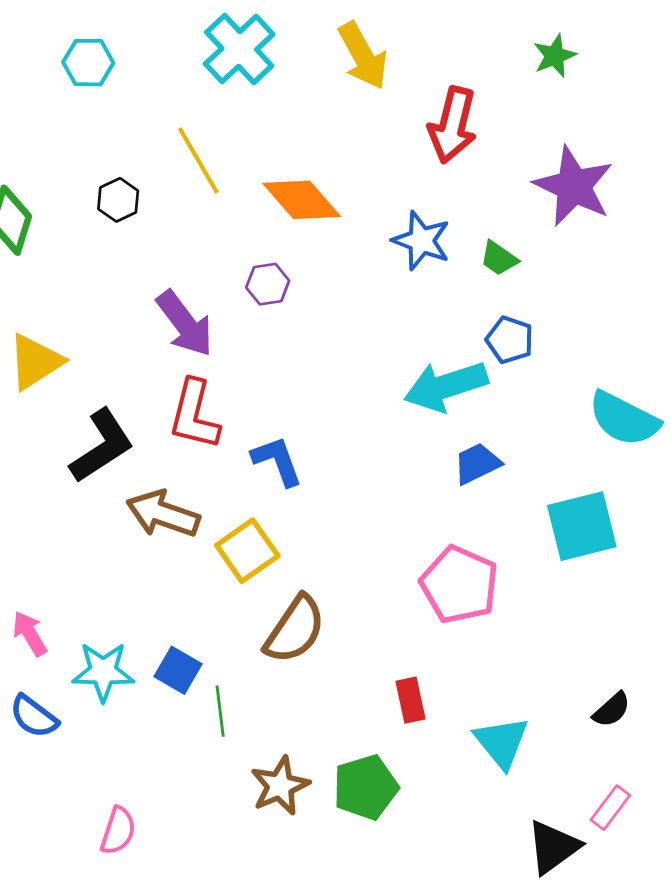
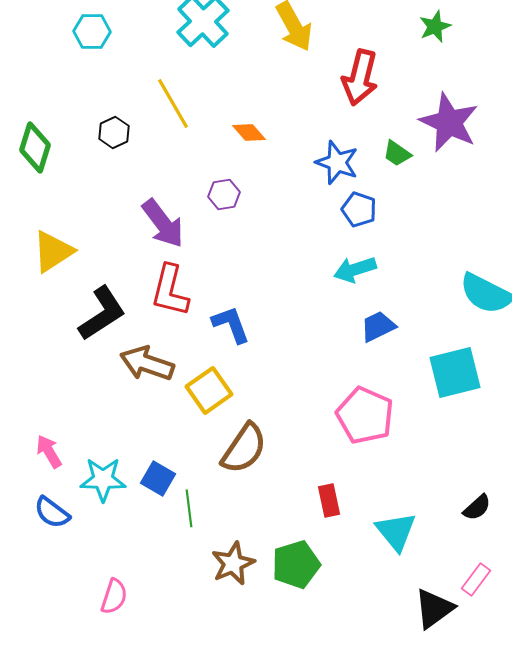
orange diamond: (302, 200) -> (249, 132), size x0.6
green trapezoid: (499, 258) -> (397, 153), moved
blue pentagon: (510, 340) -> (359, 209), moved
cyan arrow: (446, 386) -> (355, 269), size x0.7

